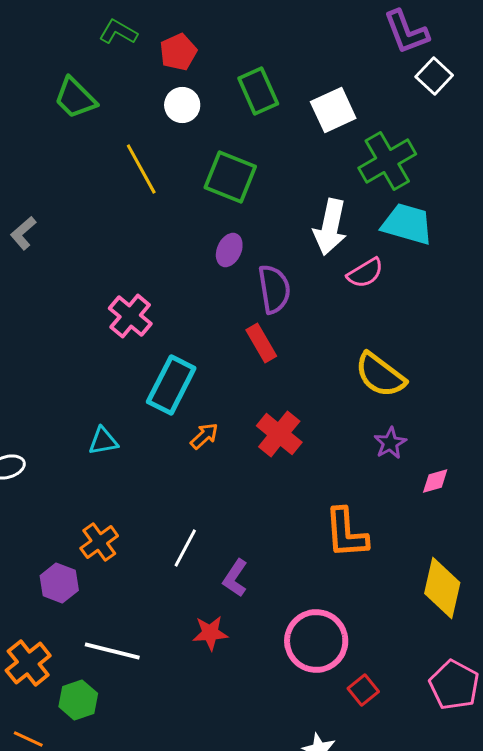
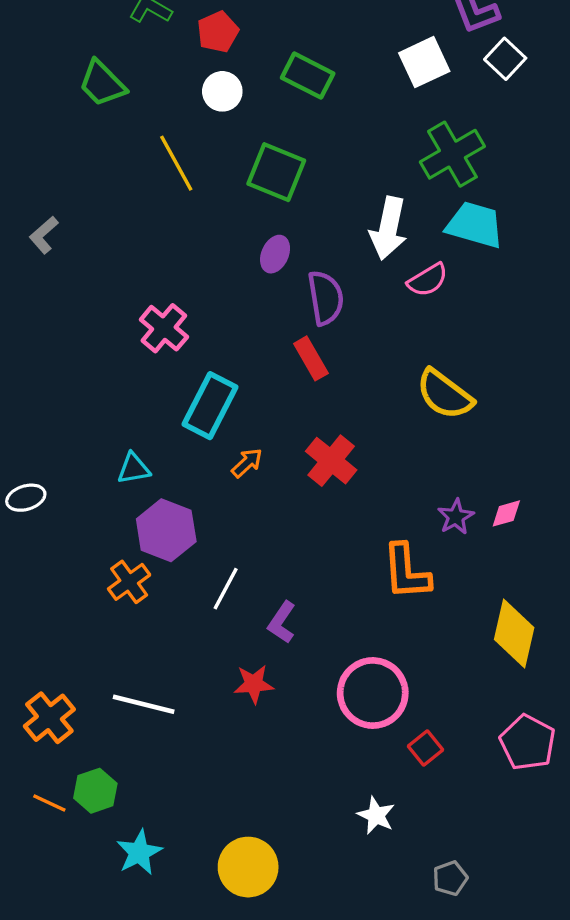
green rectangle: (258, 91) -> (308, 76), turned -39
white square: (333, 110) -> (424, 62), moved
purple star: (390, 443) -> (456, 517), moved
purple hexagon: (59, 583) -> (166, 530), moved, size x1.4
green hexagon: (78, 700) -> (95, 791), moved

